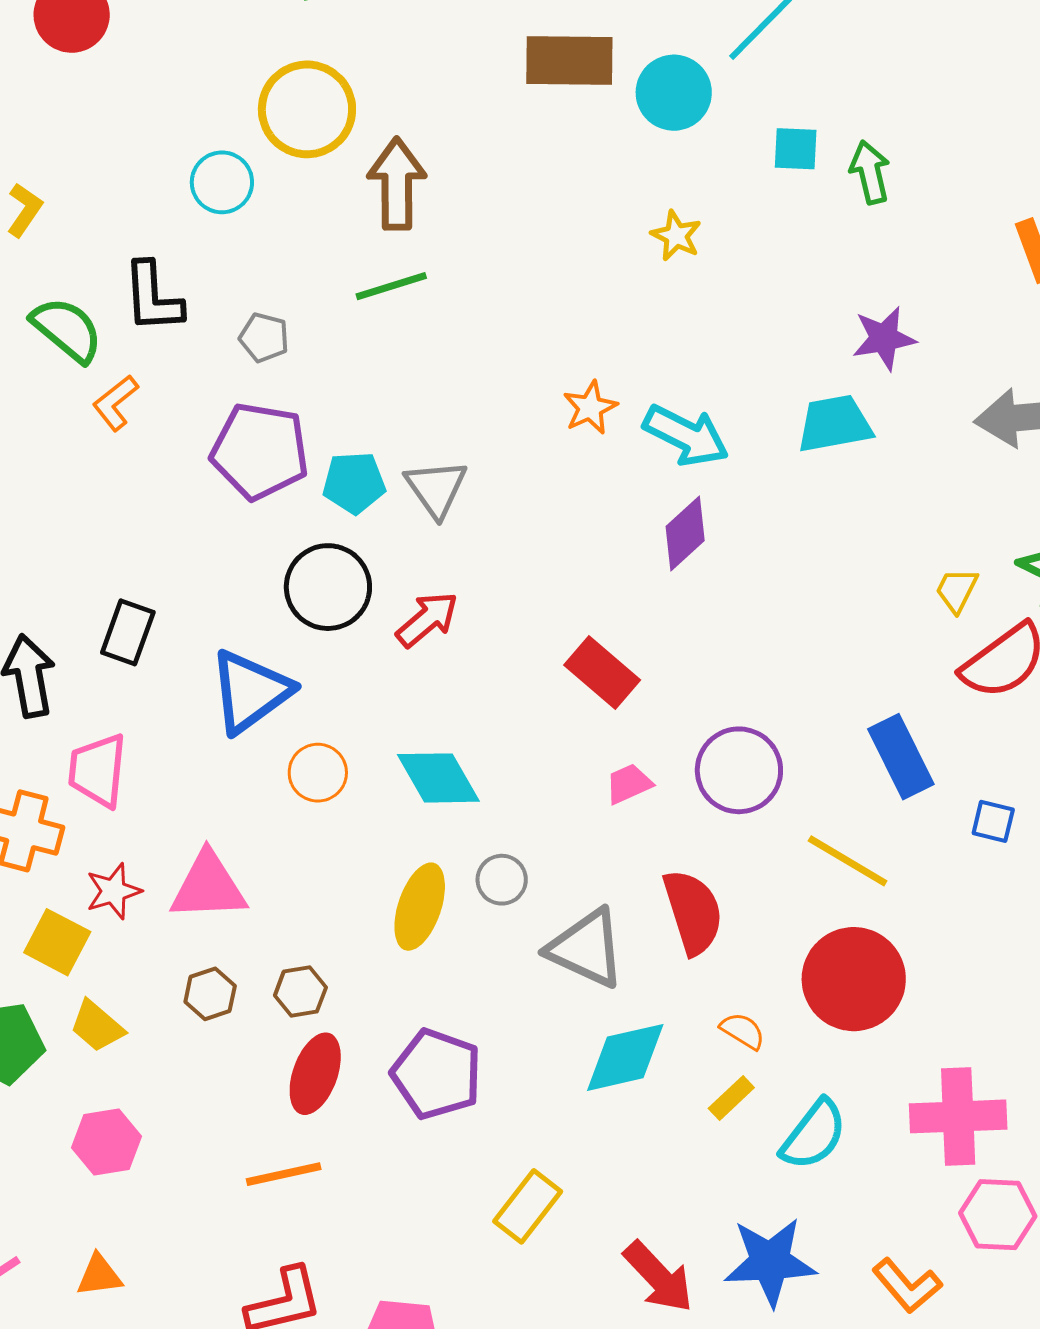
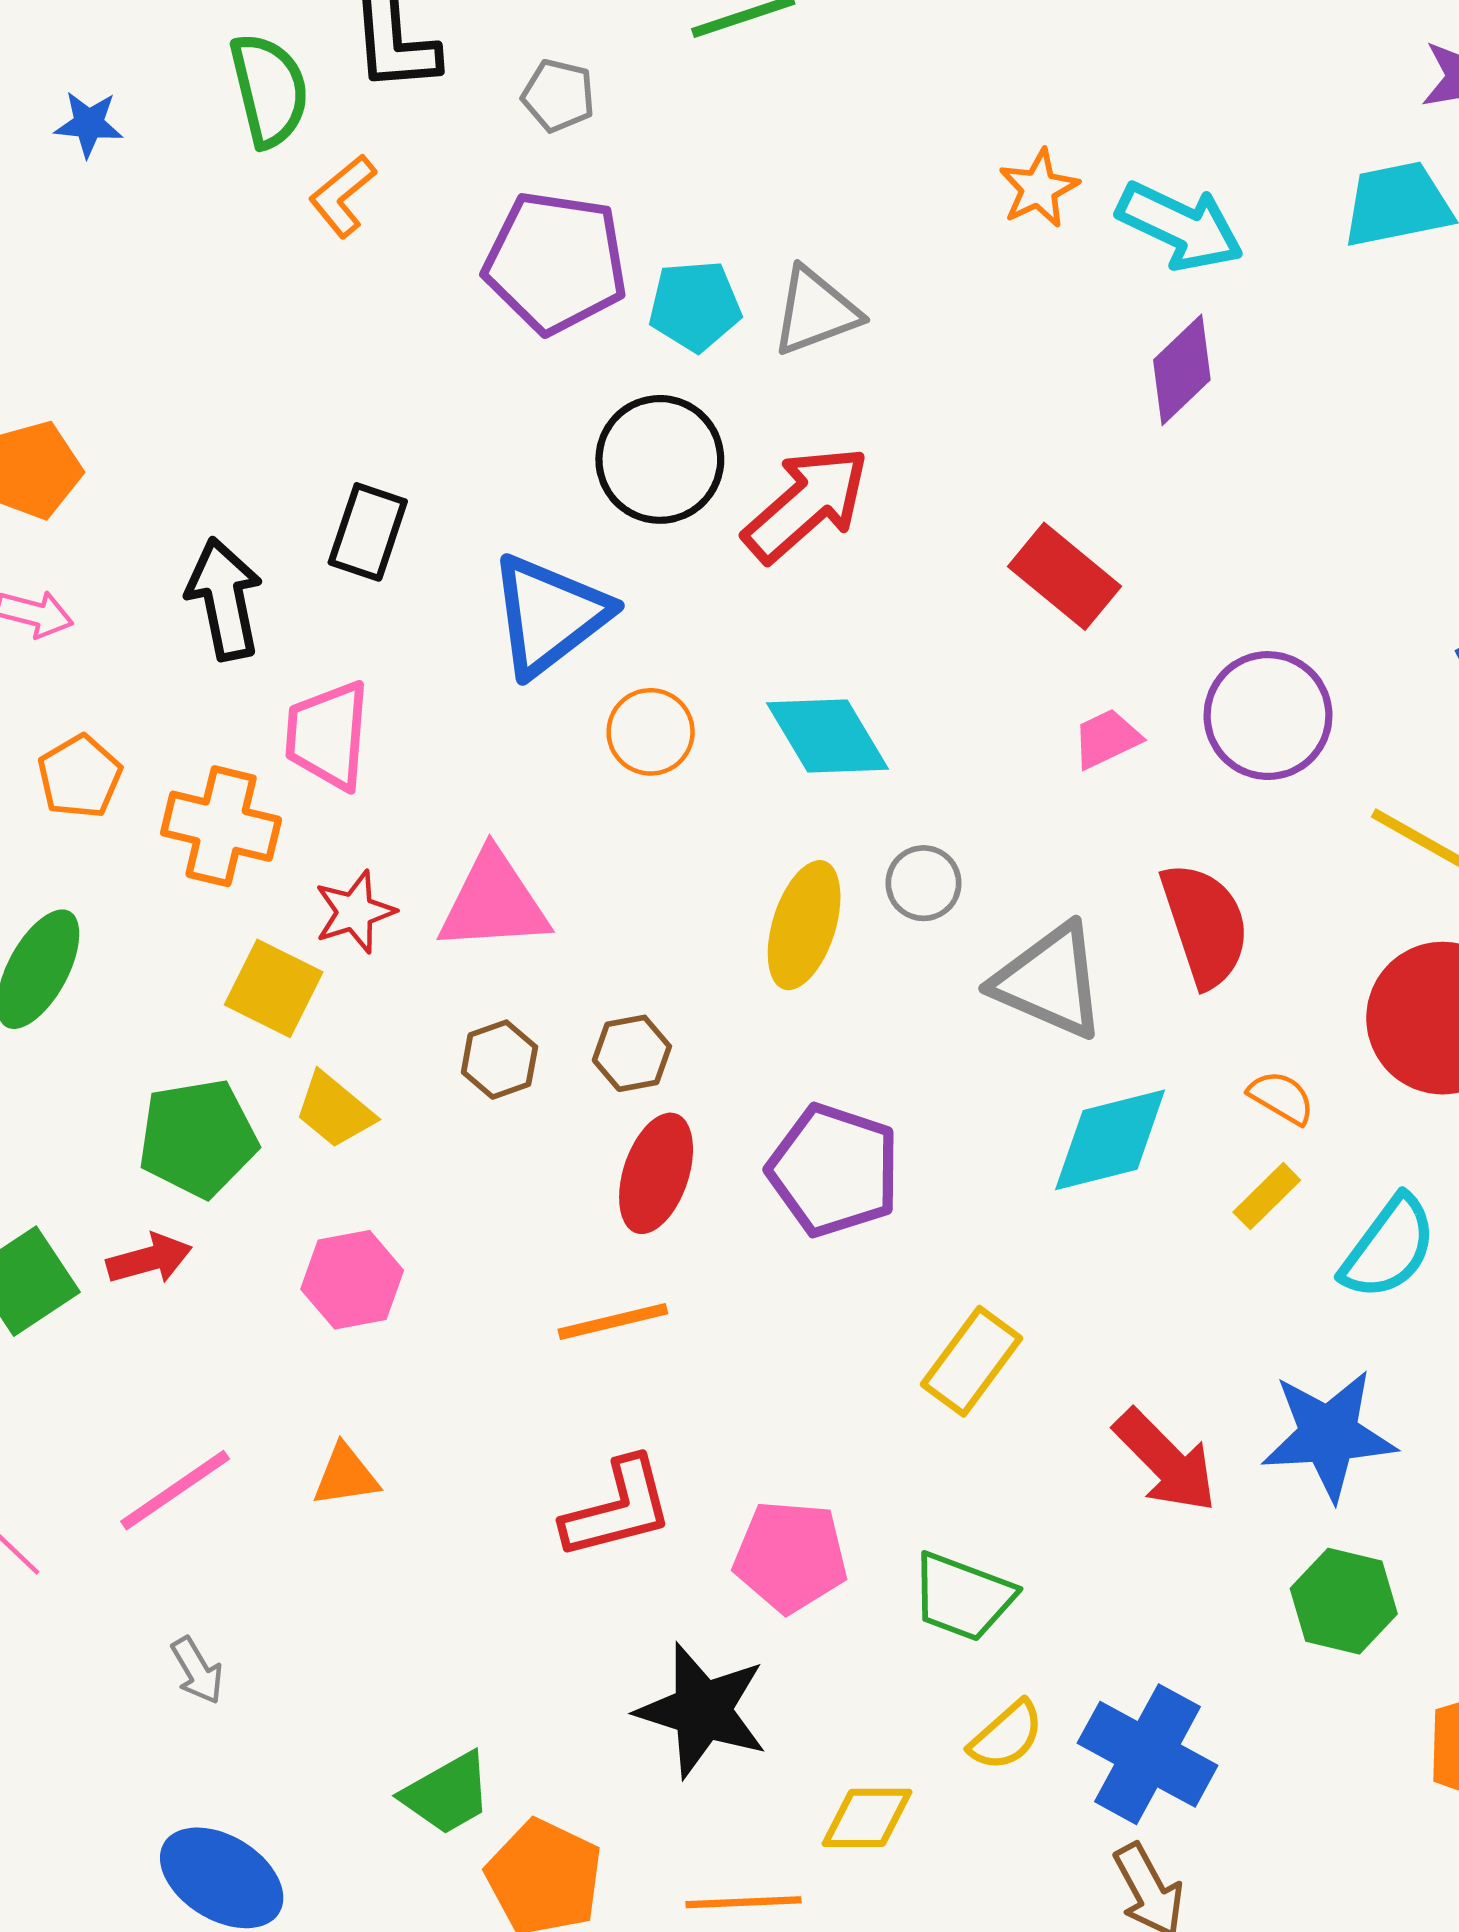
green semicircle: (67, 330) -> (269, 90), turned 38
gray triangle: (436, 488) -> (815, 311), turned 46
red arrow: (427, 619) -> (806, 504), size x1.4

